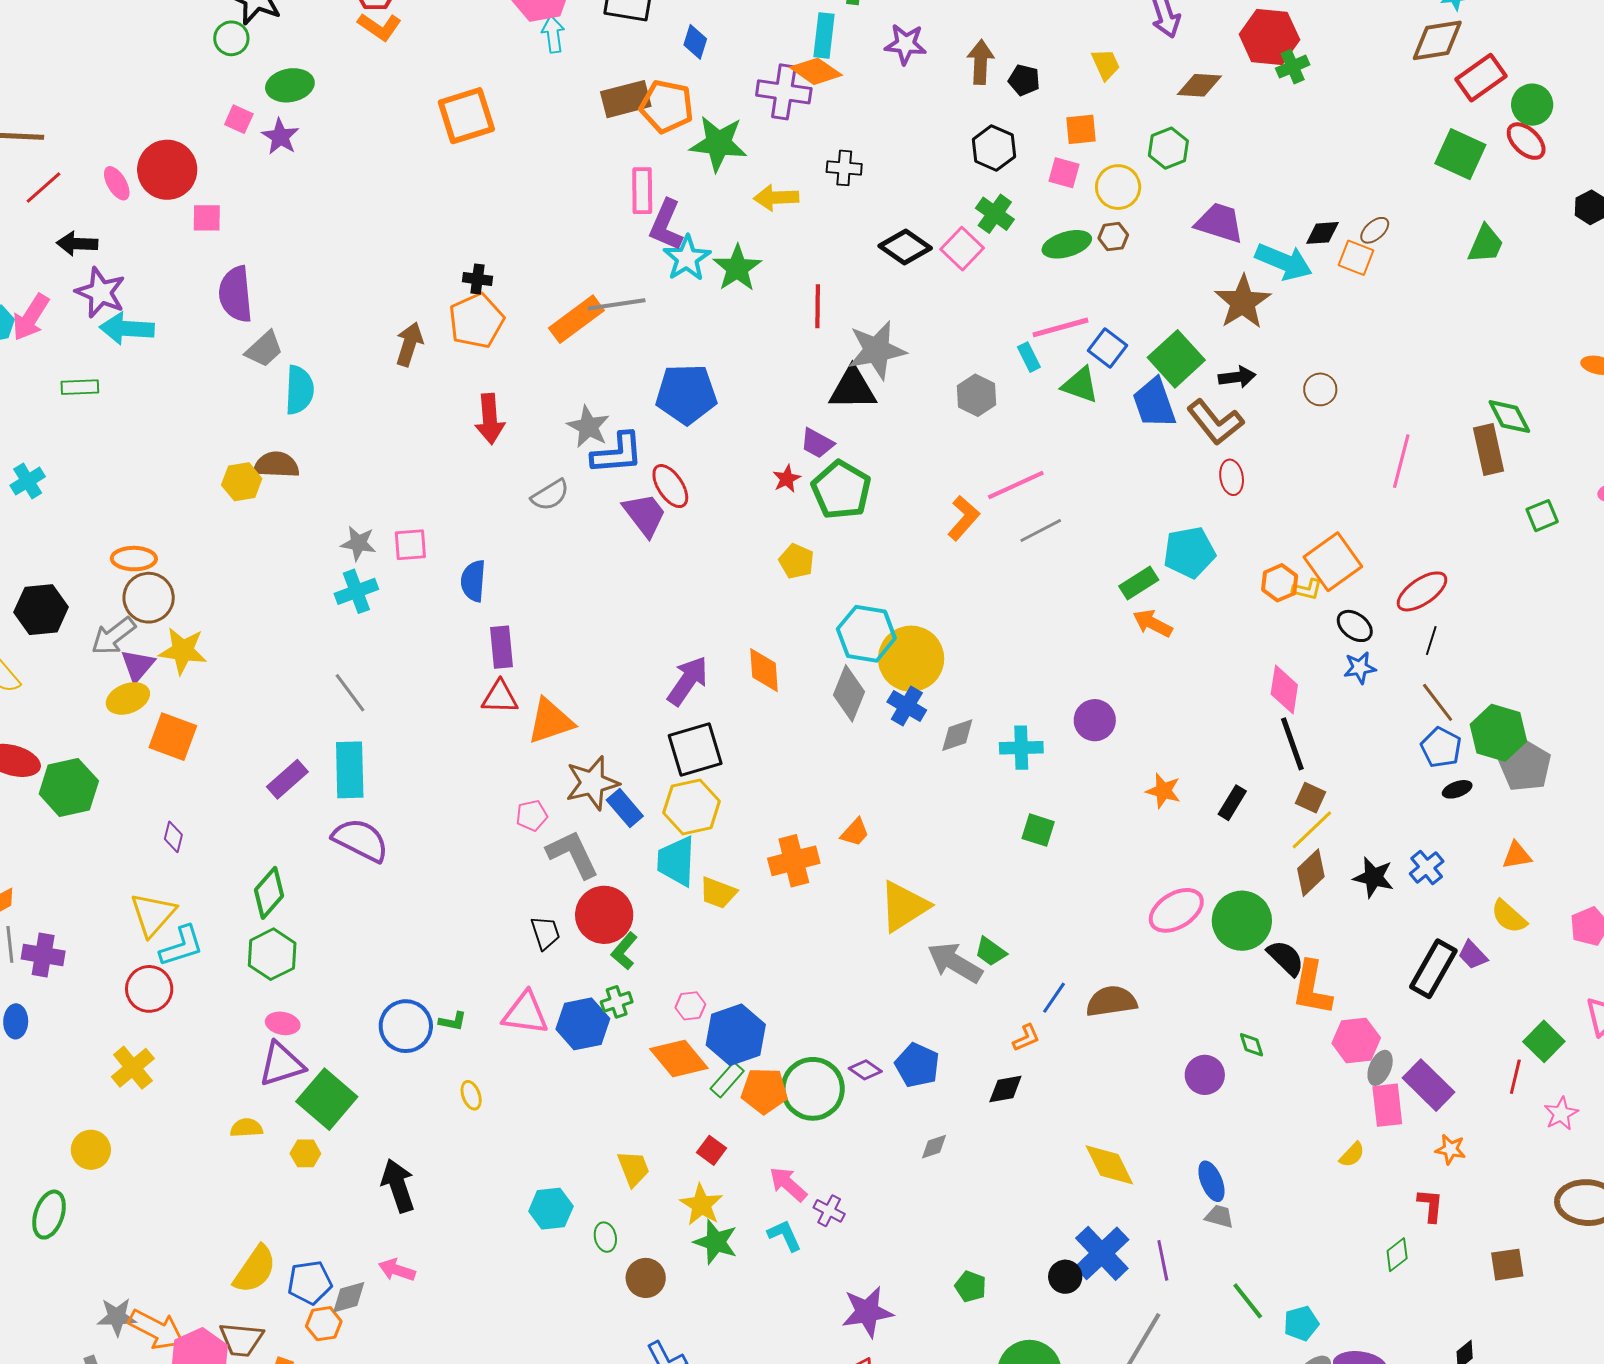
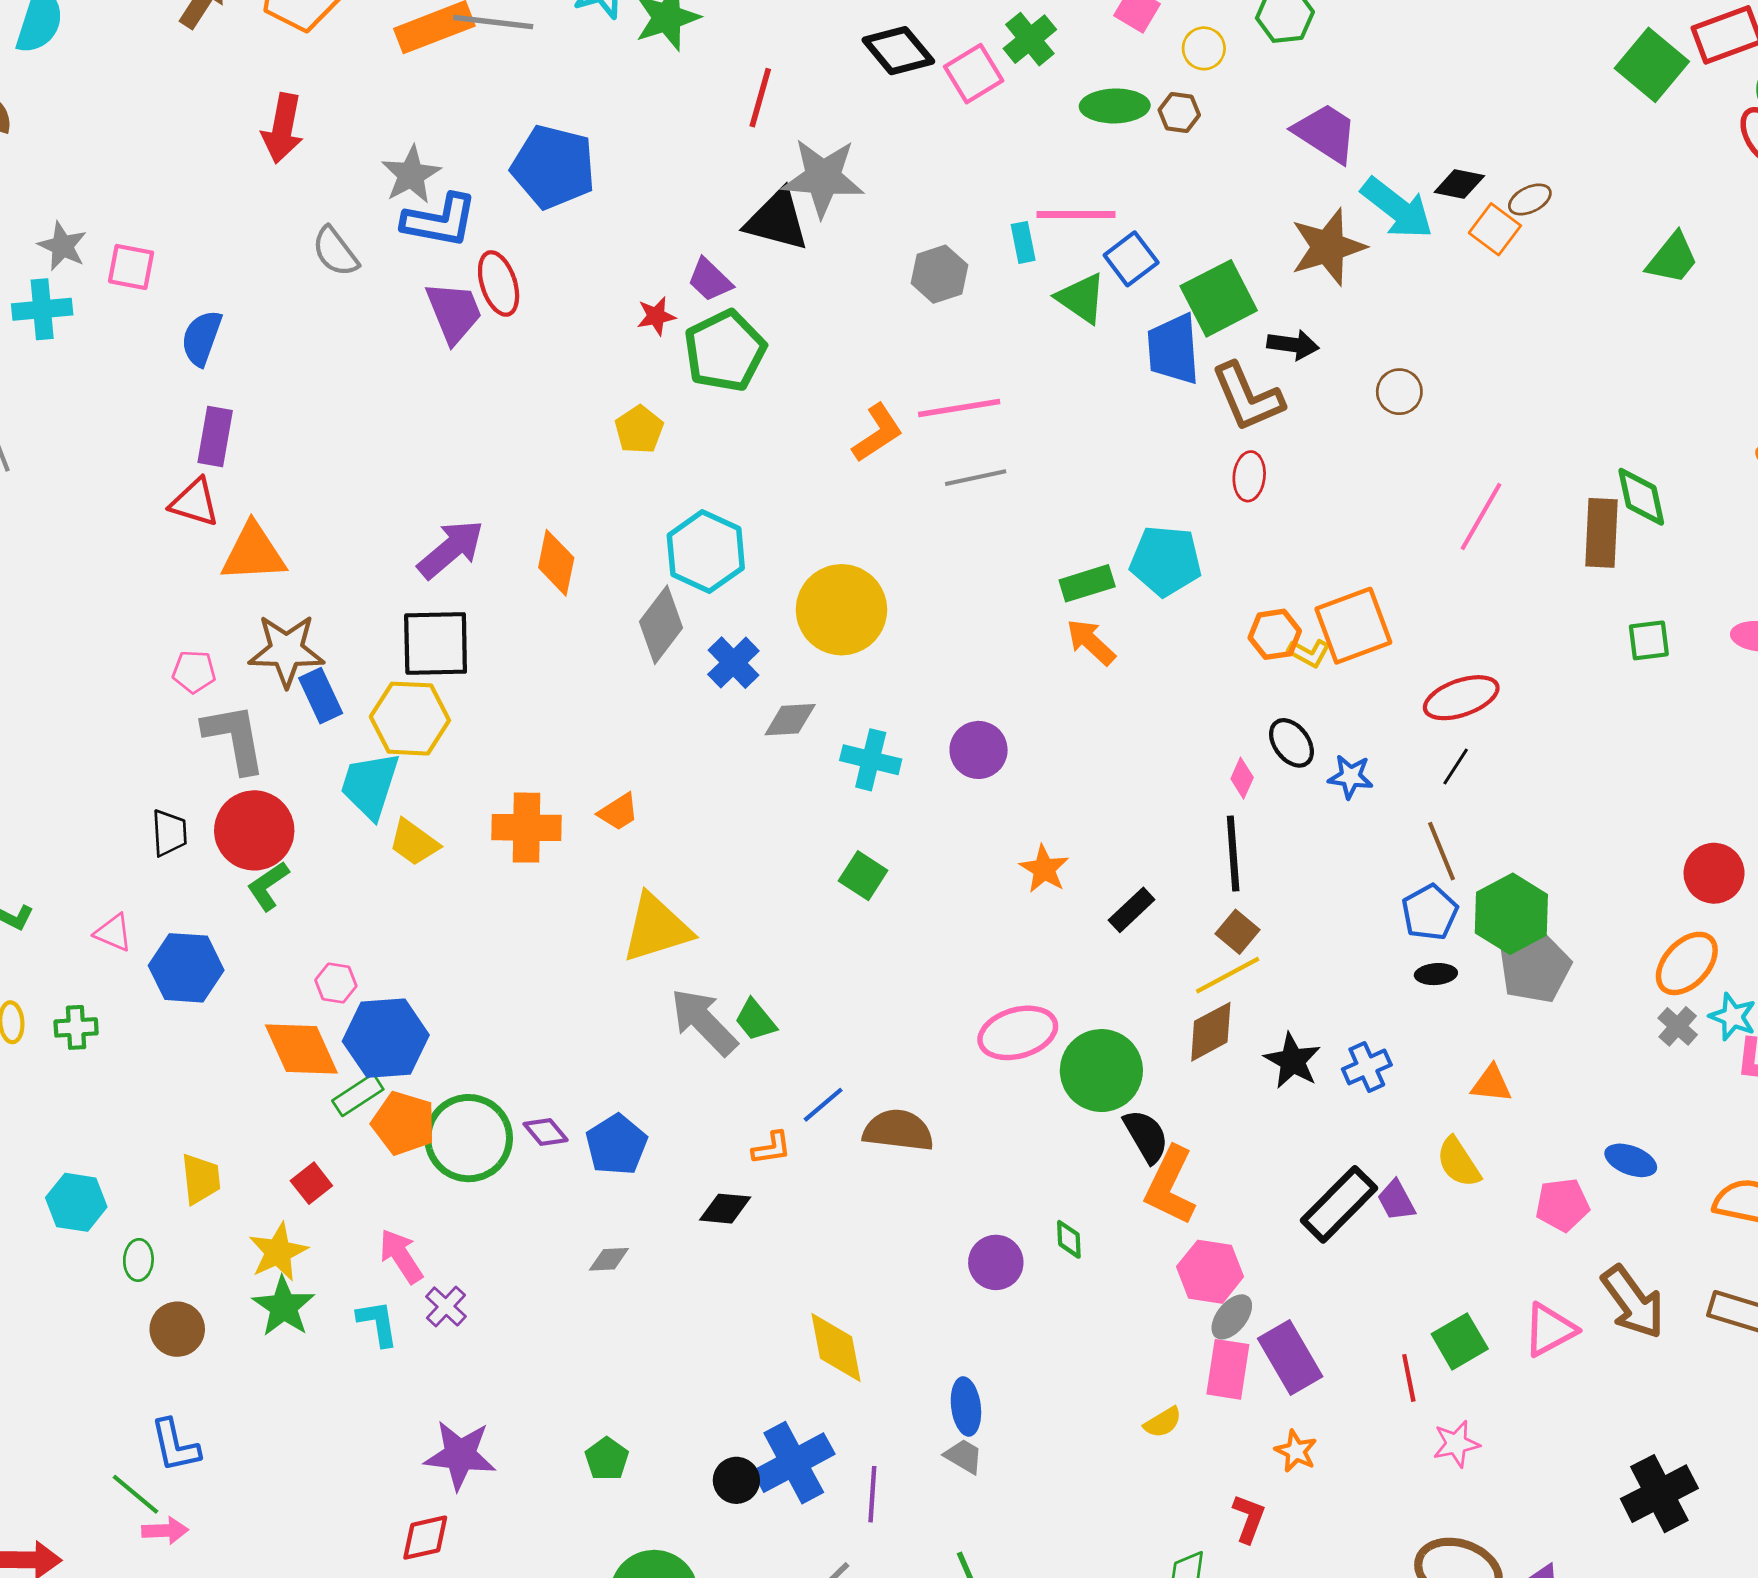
green square: (1460, 154) -> (1652, 65), moved
yellow circle: (1118, 187) -> (1204, 48), size x0.7
gray semicircle: (550, 495) -> (335, 252), turned 69
black ellipse: (1355, 626) -> (1291, 743), moved
yellow circle: (911, 659) -> (841, 610), moved
pink diamond: (1284, 689) -> (1242, 778), size x0.6
green cross: (617, 1002) -> (76, 1027), moved
pink triangle: (525, 1013) -> (113, 933), size x0.6
red line: (1515, 1077) -> (1409, 1378), turned -40

